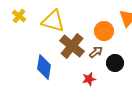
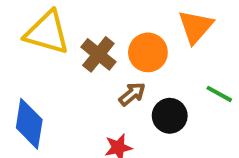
brown cross: (72, 46) -> (98, 54), moved, size x0.7

